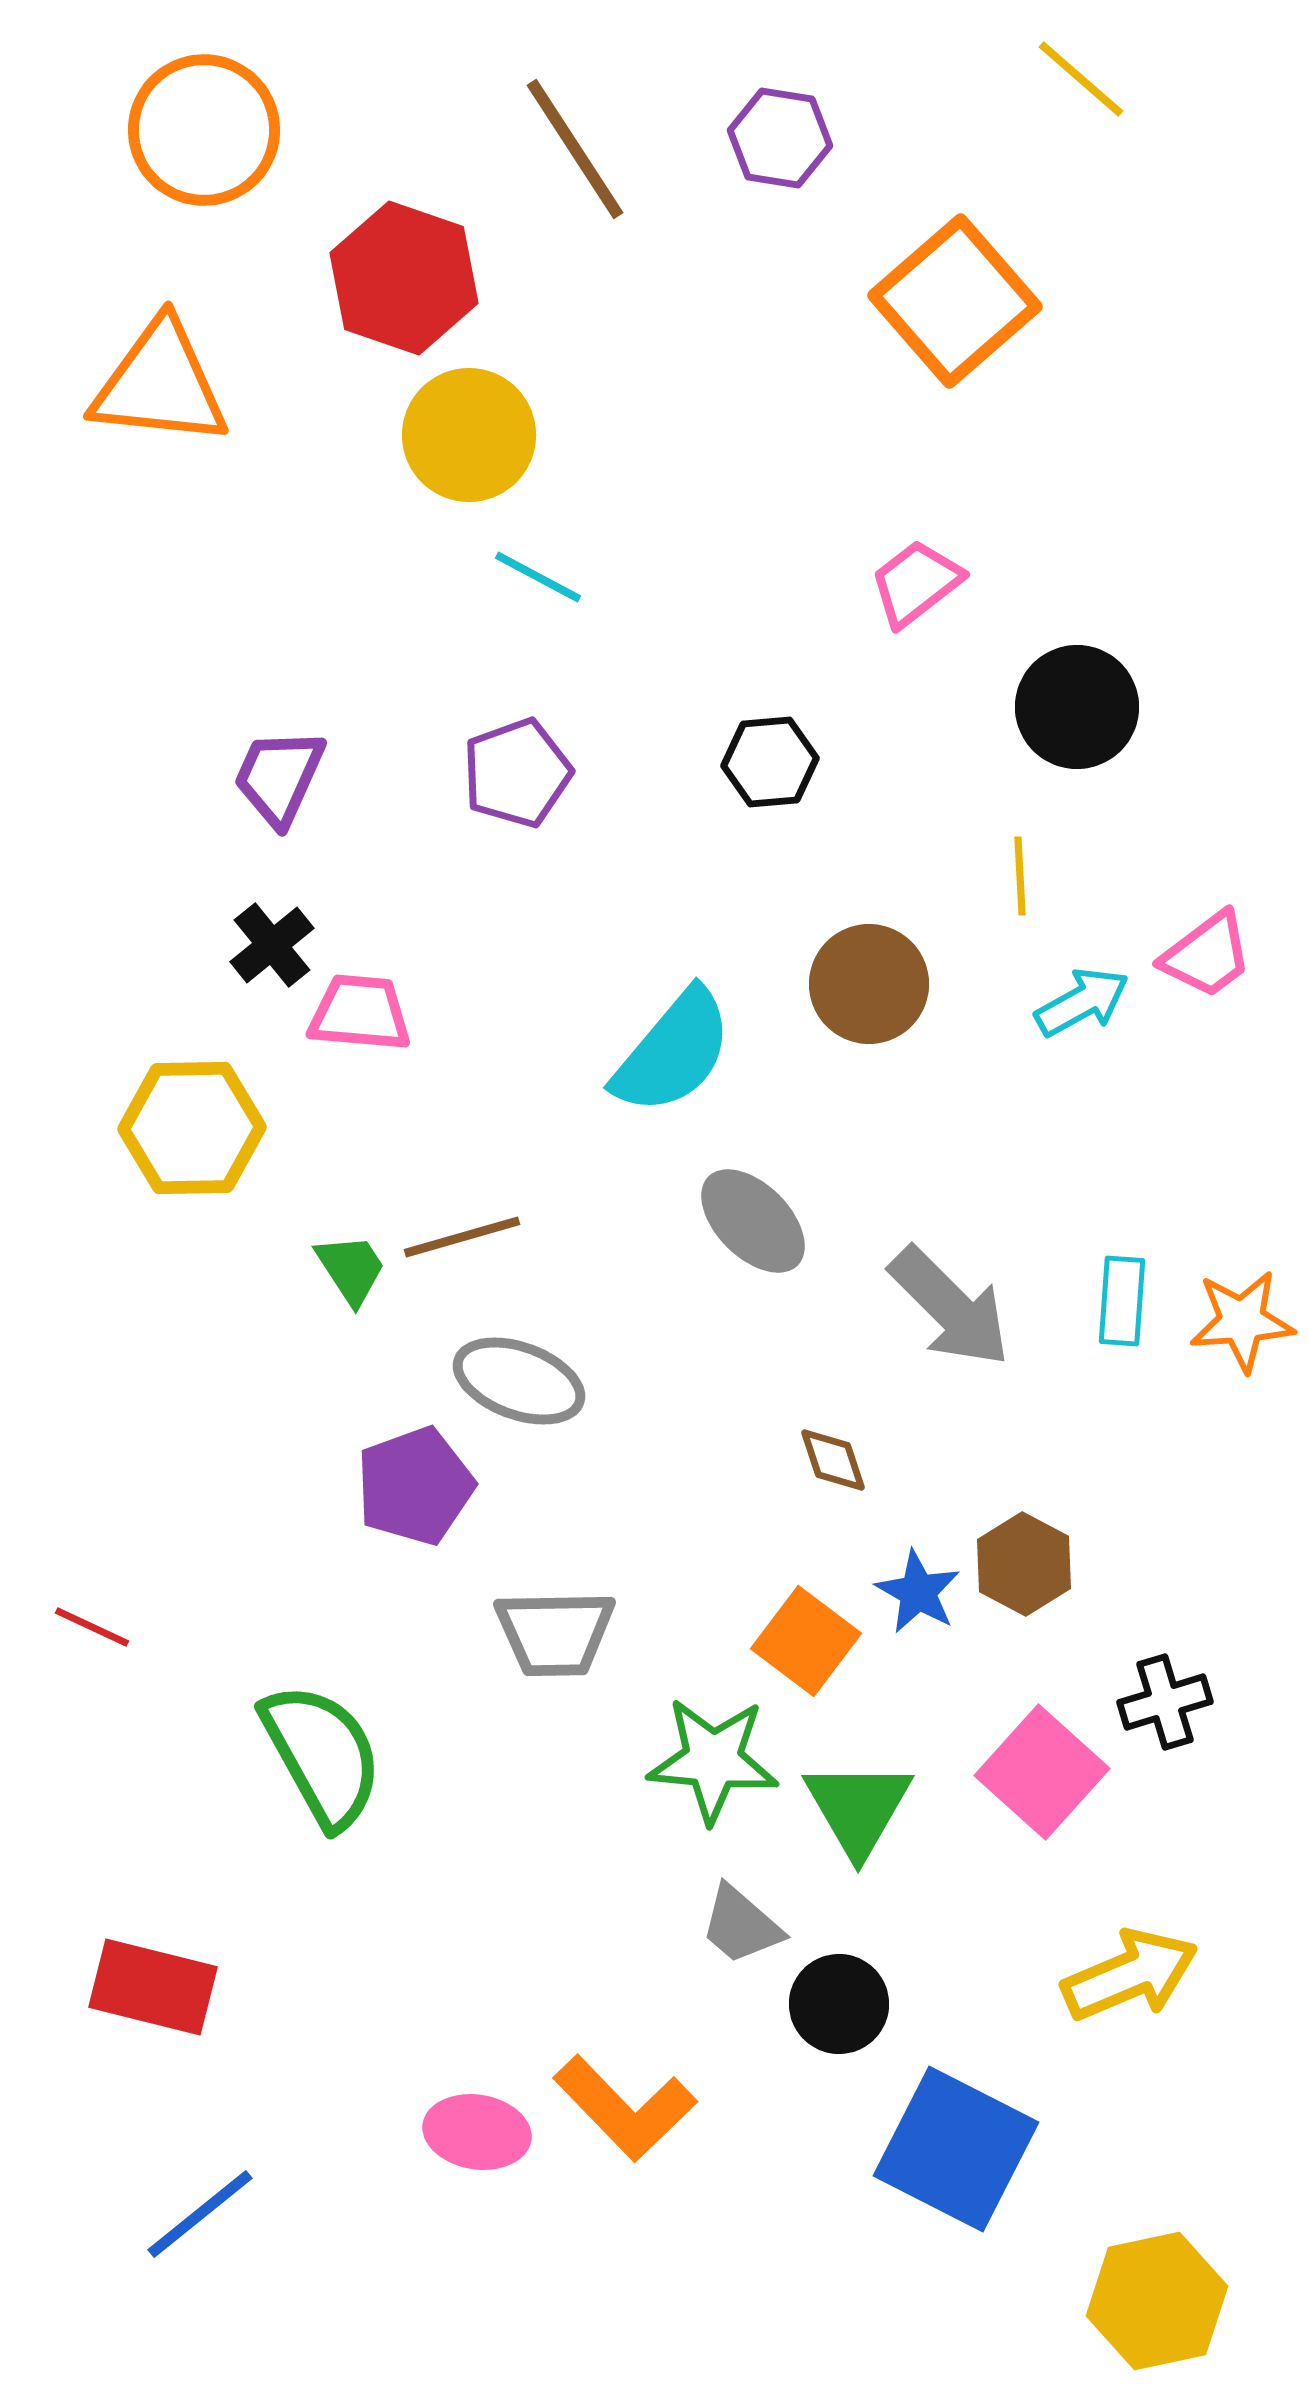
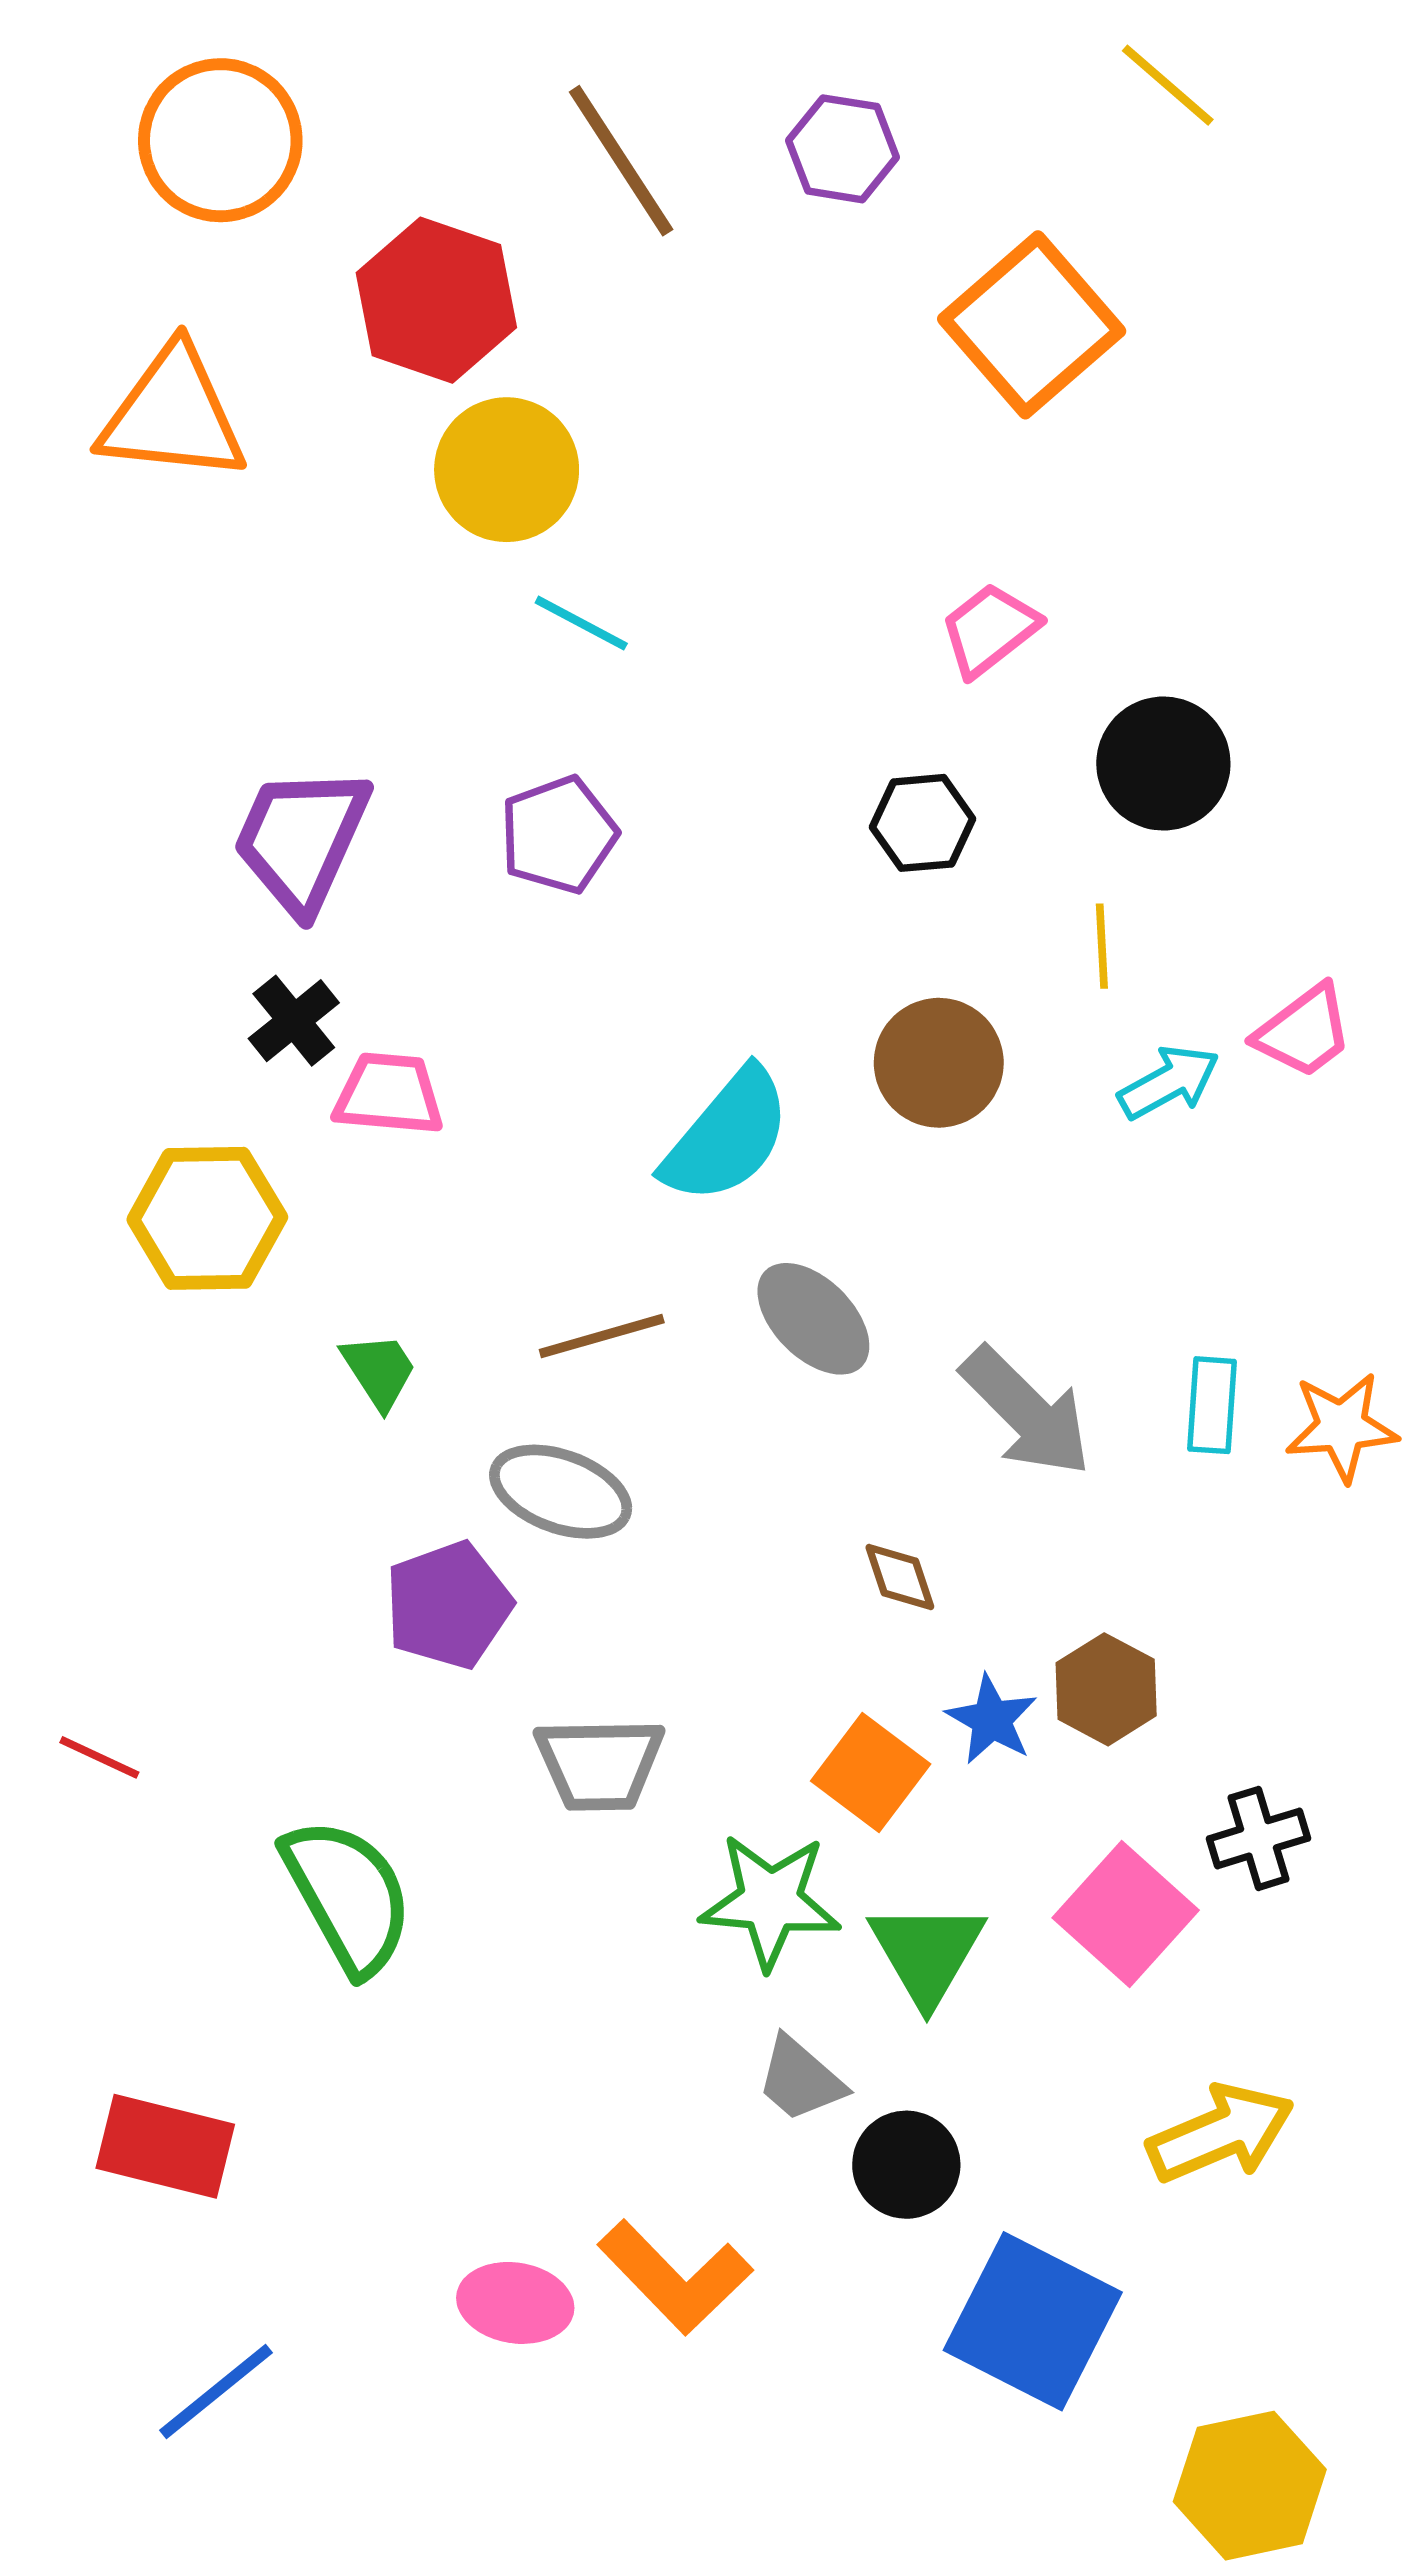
black hexagon: (770, 762) -> (923, 823), moved
purple trapezoid: (279, 777) -> (301, 839), size x1.4
brown line: (462, 1237) -> (602, 1336), moved

